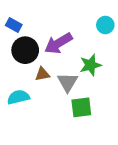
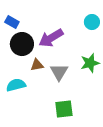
green star: (90, 65) -> (90, 63), moved
green square: (81, 107) -> (64, 109), moved

